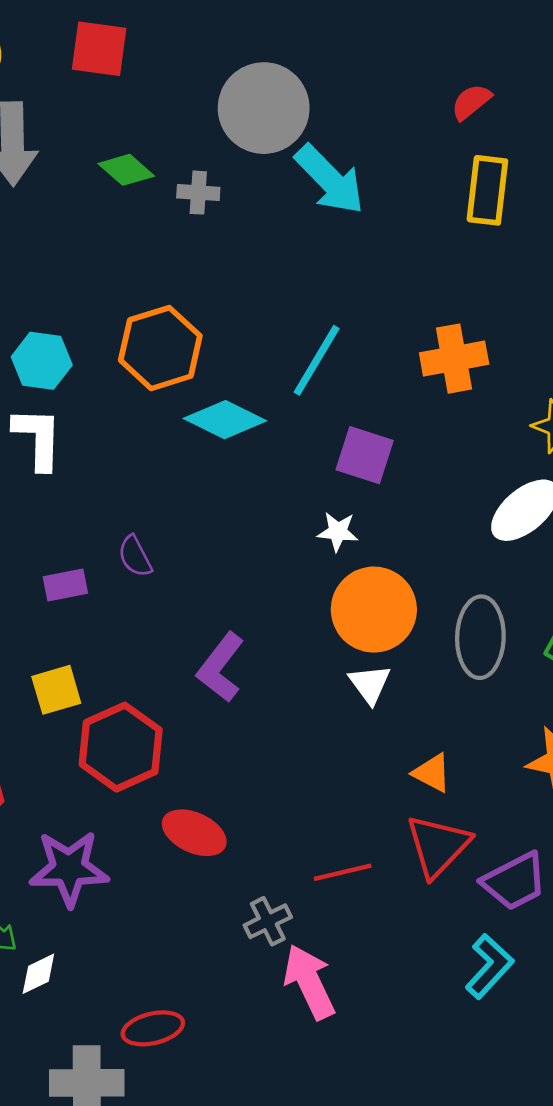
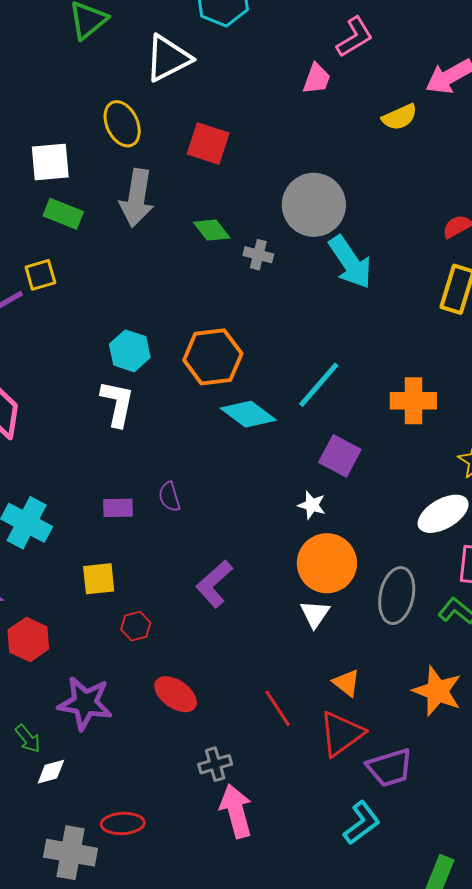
red hexagon: (121, 747) -> (136, 626), size x0.5
red line: (343, 872) -> (278, 708), moved, turned 60

